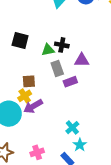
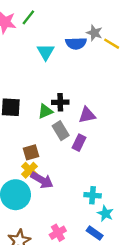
purple rectangle: (70, 82) -> (79, 143), turned -32
purple arrow: (33, 106) -> (42, 180), turned -108
cyan cross: (72, 128) -> (93, 195), turned -32

